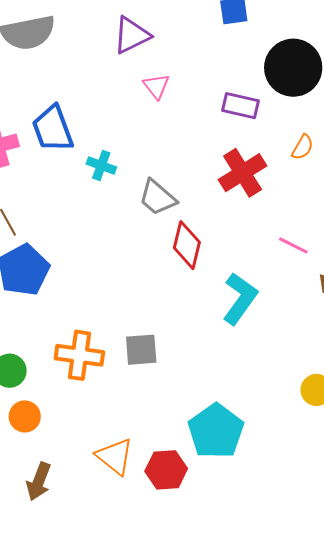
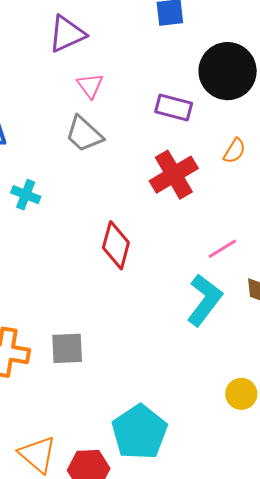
cyan cross: (101, 165) -> (26, 195), moved
gray trapezoid: (157, 198) -> (84, 134), moved
pink line: (293, 245) -> (222, 249), turned -60
cyan L-shape: (240, 298) -> (204, 300), moved

